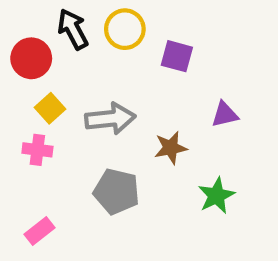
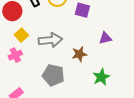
pink cross: (37, 150) -> (15, 55), turned -32

